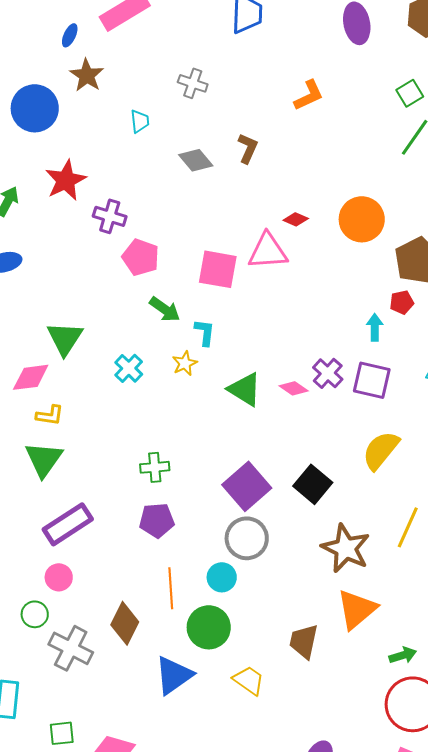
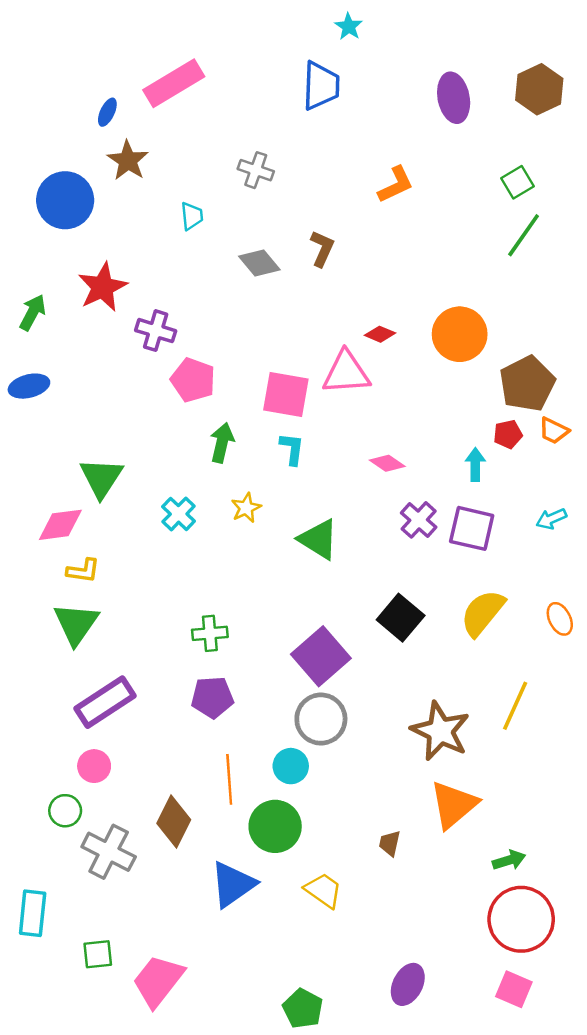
green arrow: (165, 309) -> (222, 443), turned -112
cyan L-shape: (205, 332) -> (292, 449), moved
pink diamond: (294, 388) -> (387, 463), moved
black square: (313, 484) -> (401, 618), moved
brown trapezoid: (304, 641) -> (390, 843), size x0.6

